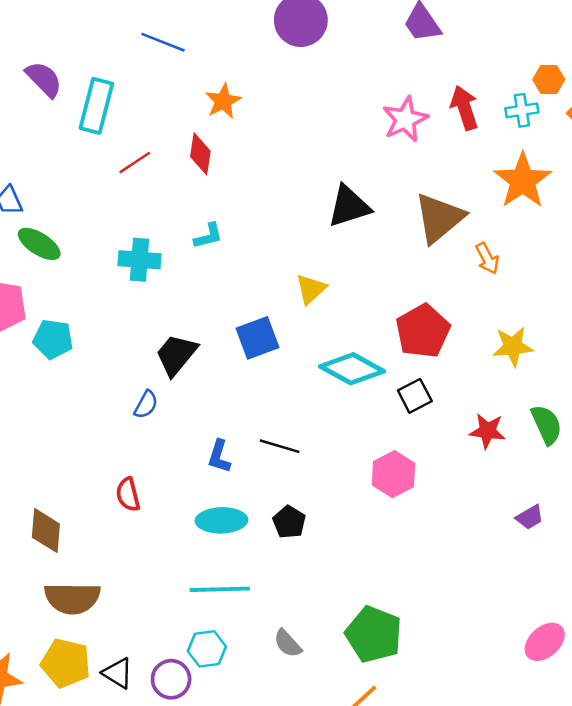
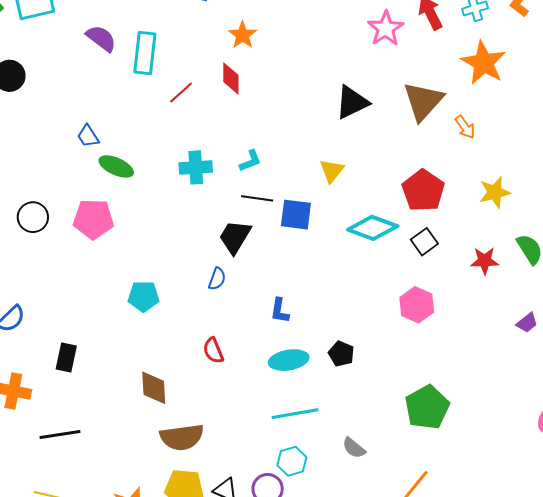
cyan L-shape: (208, 236) -> (250, 161), moved
blue square: (258, 338) -> (296, 215), turned 36
cyan pentagon: (53, 339) -> (143, 296), moved
black line: (280, 446) -> (257, 198), moved
green pentagon: (374, 634) -> (427, 407), moved, turned 30

